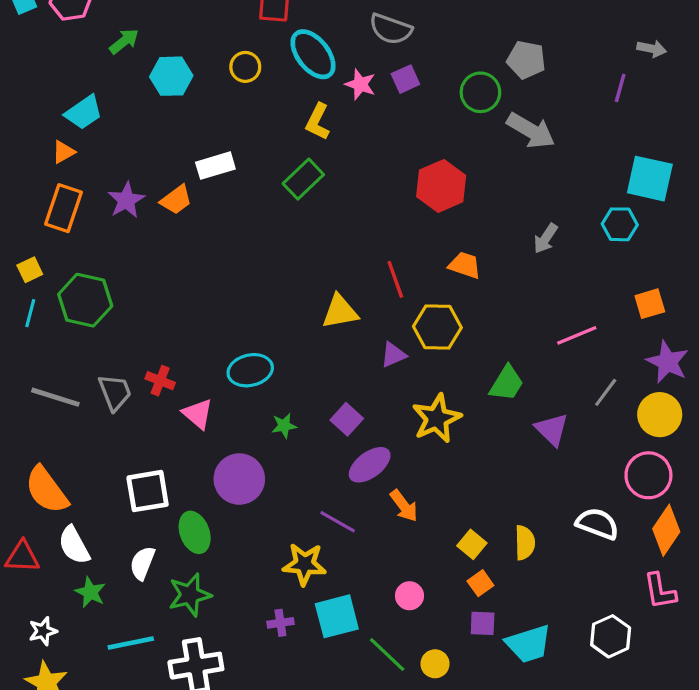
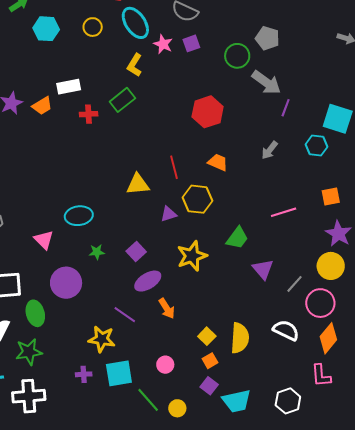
purple line: (620, 88) -> (286, 108), moved
red cross: (160, 381) -> (89, 114), moved, turned -30
gray line: (606, 392) -> (294, 284), moved
yellow semicircle: (525, 543) -> (240, 338), size x1.4
purple square: (483, 623) -> (209, 386), turned 30

